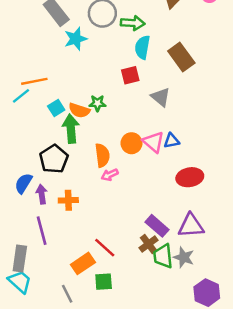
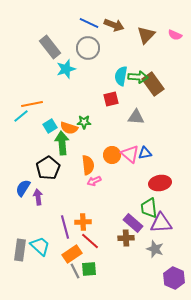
green arrow: (133, 23) -> (138, 77), moved
gray triangle: (161, 97) -> (136, 117), turned -36
orange cross: (68, 200) -> (83, 222), moved
purple line: (42, 231) -> (65, 227), moved
brown cross: (148, 244) -> (126, 238), turned 35
green trapezoid: (163, 256) -> (149, 208), moved
cyan trapezoid: (20, 282) -> (40, 246), moved
gray line: (67, 294) -> (75, 271), moved

